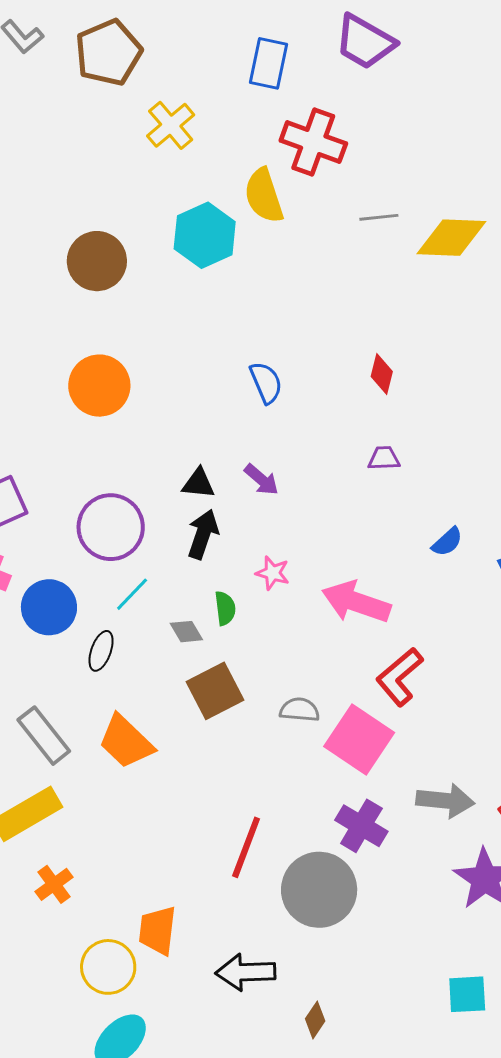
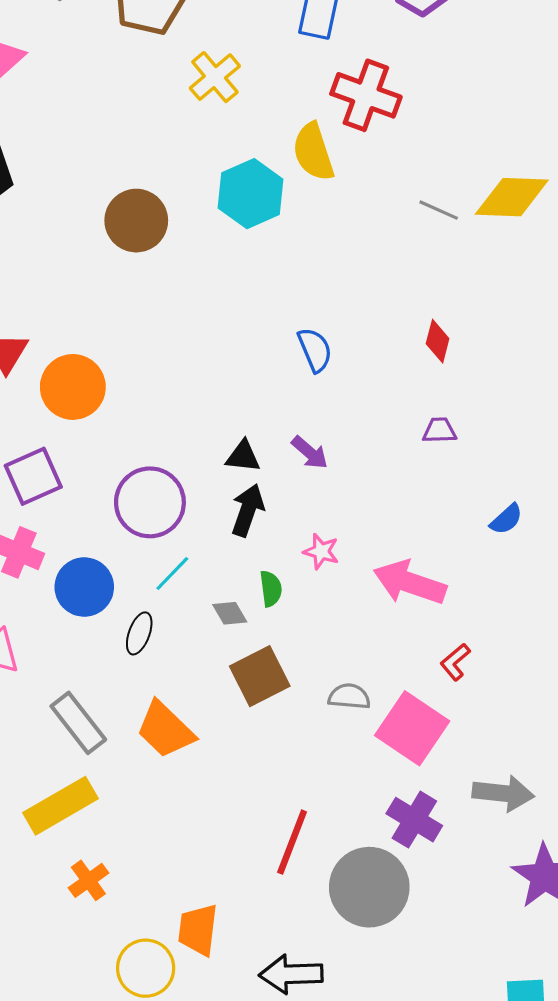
gray line: (379, 217) -> (439, 210), moved, turned 30
orange circle: (99, 386) -> (73, 387), moved
red L-shape: (400, 677) -> (455, 662), size x0.6

